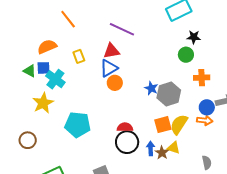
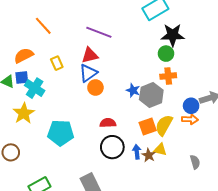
black star: (194, 37) -> (173, 35), size x1.6
orange cross: (202, 78) -> (168, 76), moved
red semicircle: (125, 127) -> (108, 123), moved

